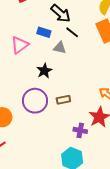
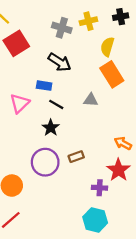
black line: (72, 32) -> (56, 104), moved
gray triangle: (60, 48) -> (91, 100), moved

